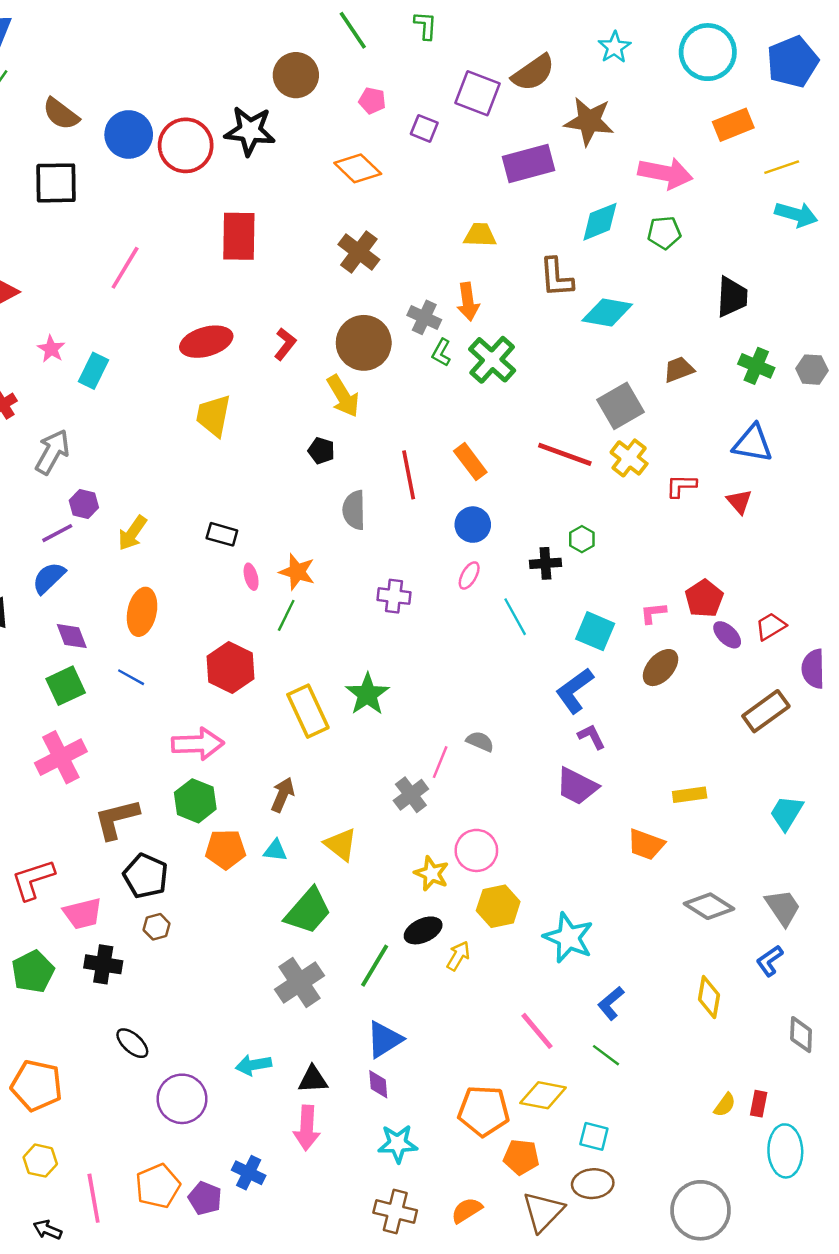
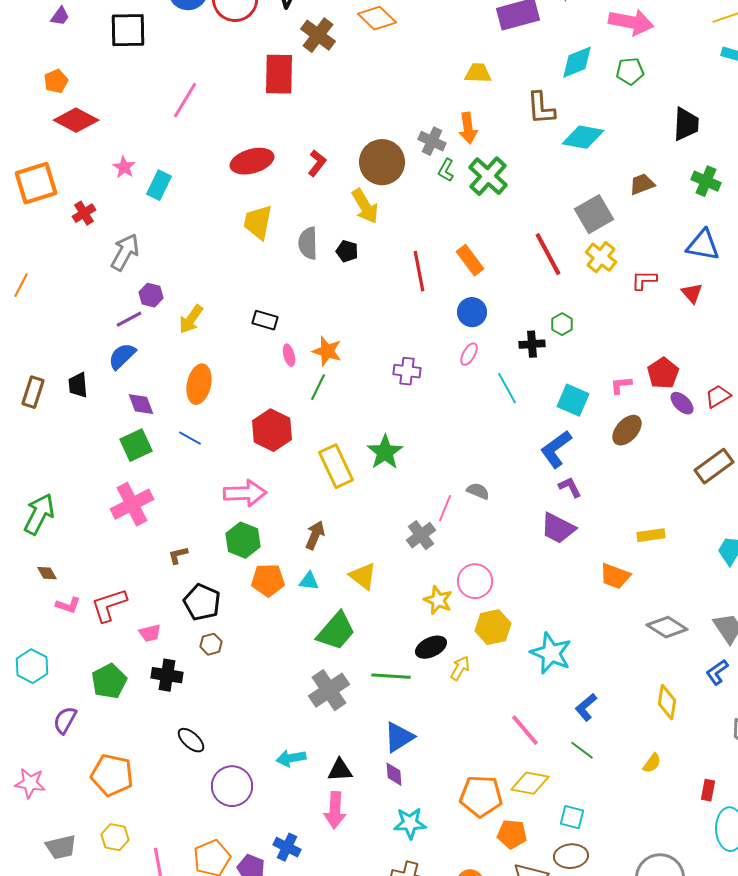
brown cross: (359, 252) -> (318, 35), moved
red line: (565, 454) -> (548, 254), turned 42
gray semicircle: (354, 510) -> (308, 243), moved
brown L-shape: (117, 819) -> (178, 555), size x0.5
pink trapezoid: (83, 913) -> (150, 633), size x0.7
green line: (375, 966) -> (391, 676), turned 63
yellow semicircle: (725, 1105) -> (652, 763), moved

